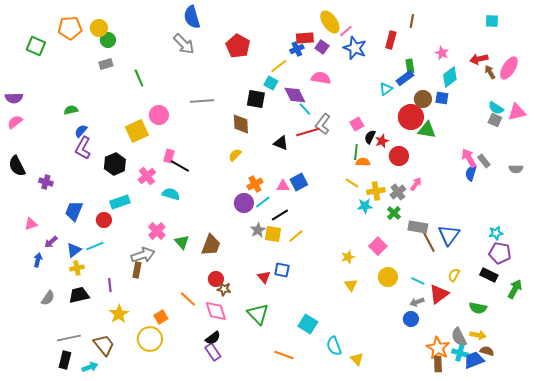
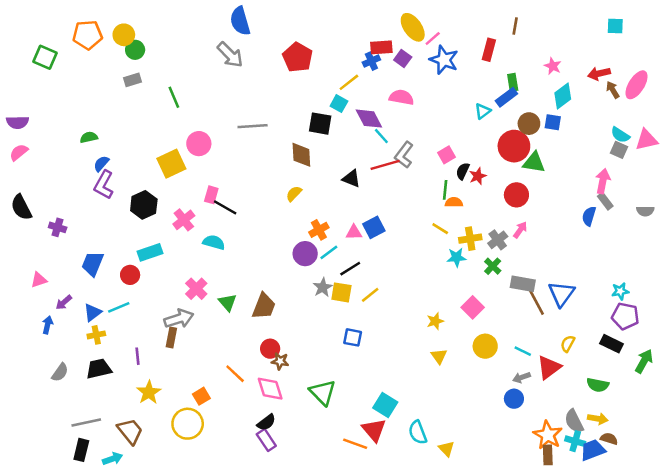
red circle: (399, 156) -> (516, 195), moved
pink arrow: (469, 158) -> (603, 181), moved, turned 42
red triangle: (264, 277) -> (374, 430), moved, size x1.5

